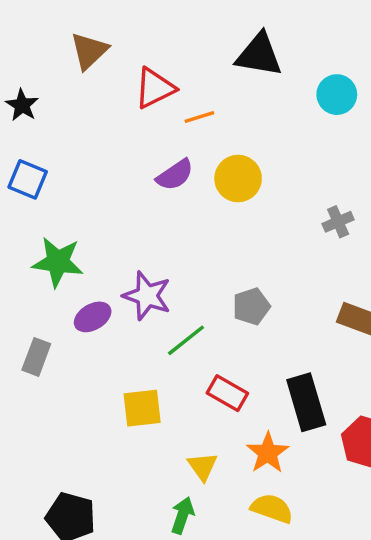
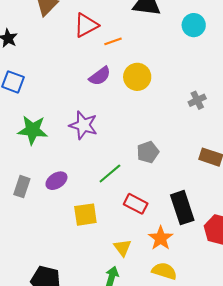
purple star: (147, 296) -> (83, 125), moved
purple ellipse: (93, 317) -> (56, 181), moved

